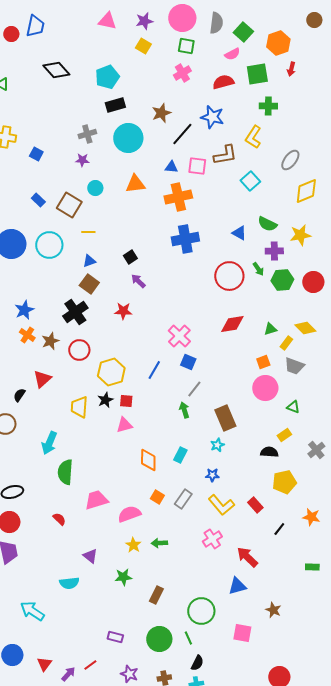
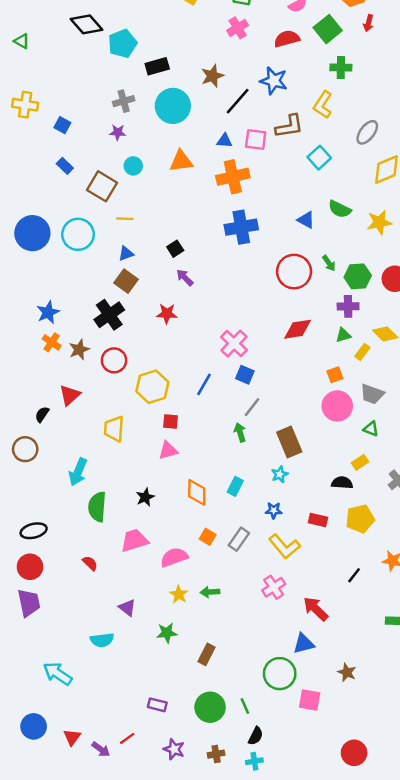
green square: (257, 74) -> (328, 29), turned -30
cyan pentagon: (107, 77) -> (122, 44), moved
blue rectangle: (38, 200) -> (65, 166), moved
purple cross: (274, 251) -> (348, 306), moved
gray trapezoid: (294, 366) -> (372, 394), moved
black star: (105, 400) -> (145, 497), moved
red rectangle: (255, 505) -> (318, 520), moved, turned -35
green circle: (201, 611) -> (280, 674), moved
purple arrow: (68, 674) -> (101, 749), turned 84

